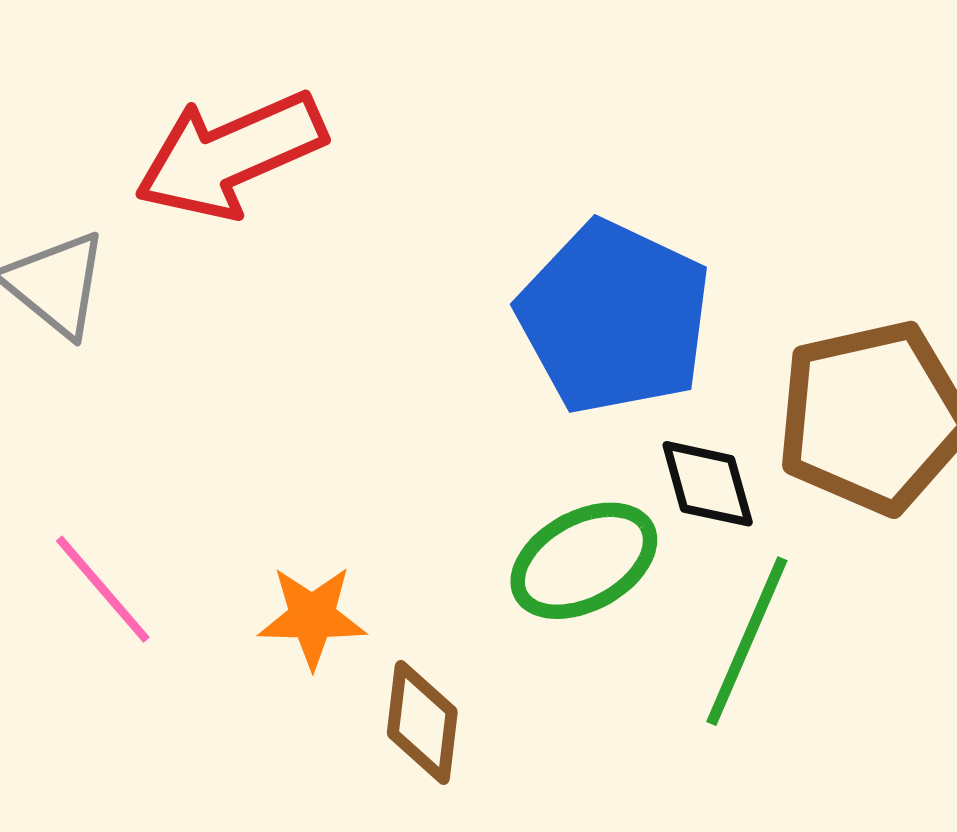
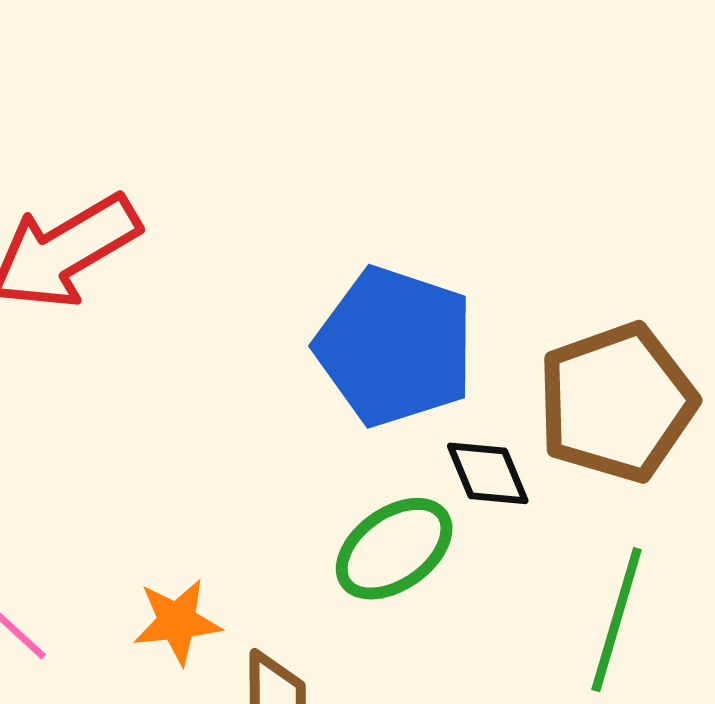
green line: (747, 641) -> (617, 620), moved

